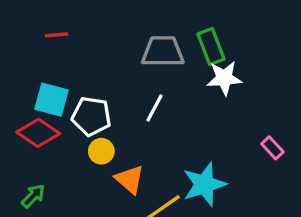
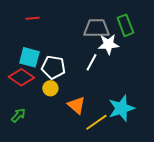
white star: (224, 78) -> (108, 44), moved
yellow circle: (101, 151) -> (50, 88), moved

